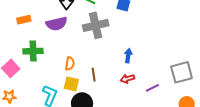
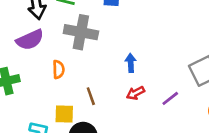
gray cross: (96, 25) -> (81, 32), turned 35
orange semicircle: (70, 64) -> (58, 69), moved

